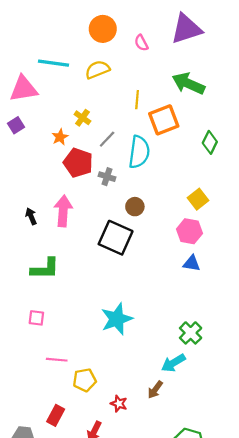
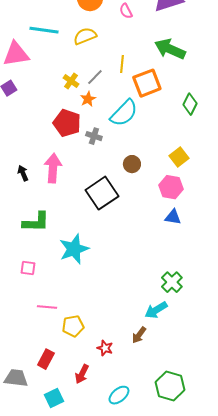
orange star: (60, 137) -> (88, 99), moved
gray line: (107, 139) -> (95, 77), moved
cyan semicircle: (139, 152) -> (124, 113), turned 36
brown circle: (135, 207) -> (132, 164), moved
black square: (116, 238) -> (102, 193), turned 32
cyan star: (117, 319) -> (74, 249), moved

